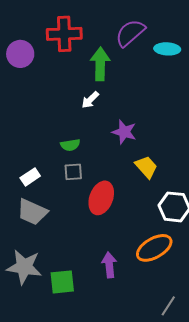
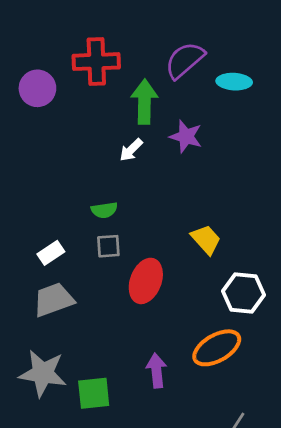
purple star: (124, 132) -> (186, 136), moved
gray trapezoid: (32, 212) -> (54, 300), turned 136

